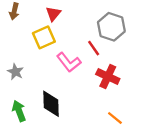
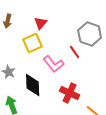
red cross: (108, 76) -> (70, 93), moved
black diamond: (51, 104) -> (33, 85), moved

